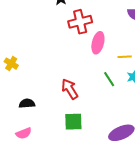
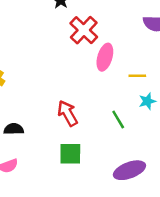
red cross: (80, 22) -> (84, 30), turned -35
green line: (109, 79) -> (118, 119), moved

